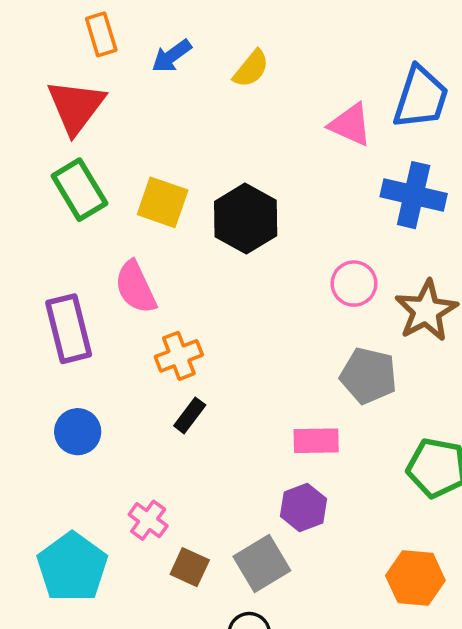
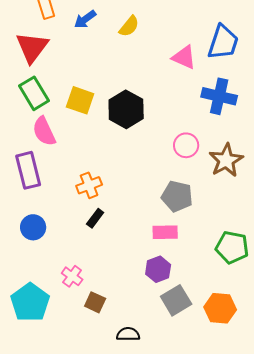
pink semicircle: (135, 287) -> (44, 131), moved
gray pentagon: (368, 376) -> (177, 196), moved
gray square: (262, 564) -> (176, 300), moved

